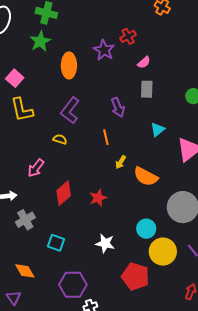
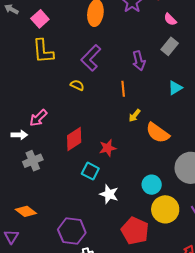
pink semicircle: (144, 62) -> (170, 19), turned 80
gray rectangle: (147, 89) -> (170, 46), turned 30
pink arrow: (36, 168) -> (38, 118), moved
cyan square: (56, 243) -> (90, 171), moved
orange diamond: (25, 271) -> (26, 211), turned -30

